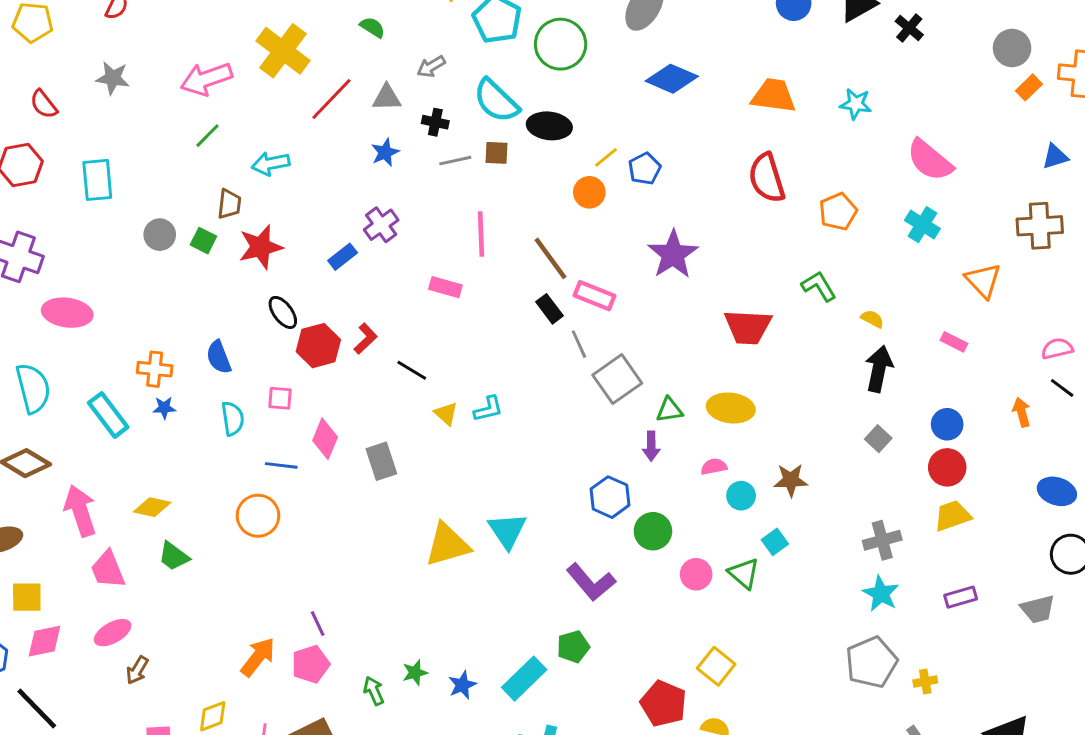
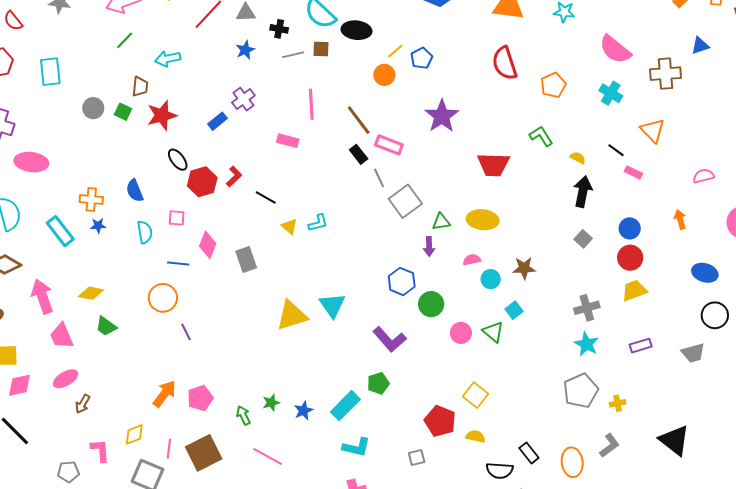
brown cross: (1040, 226) -> (666, 74), moved
black line: (1062, 388) -> (616, 150), moved
purple line: (318, 624) -> (186, 332), moved

